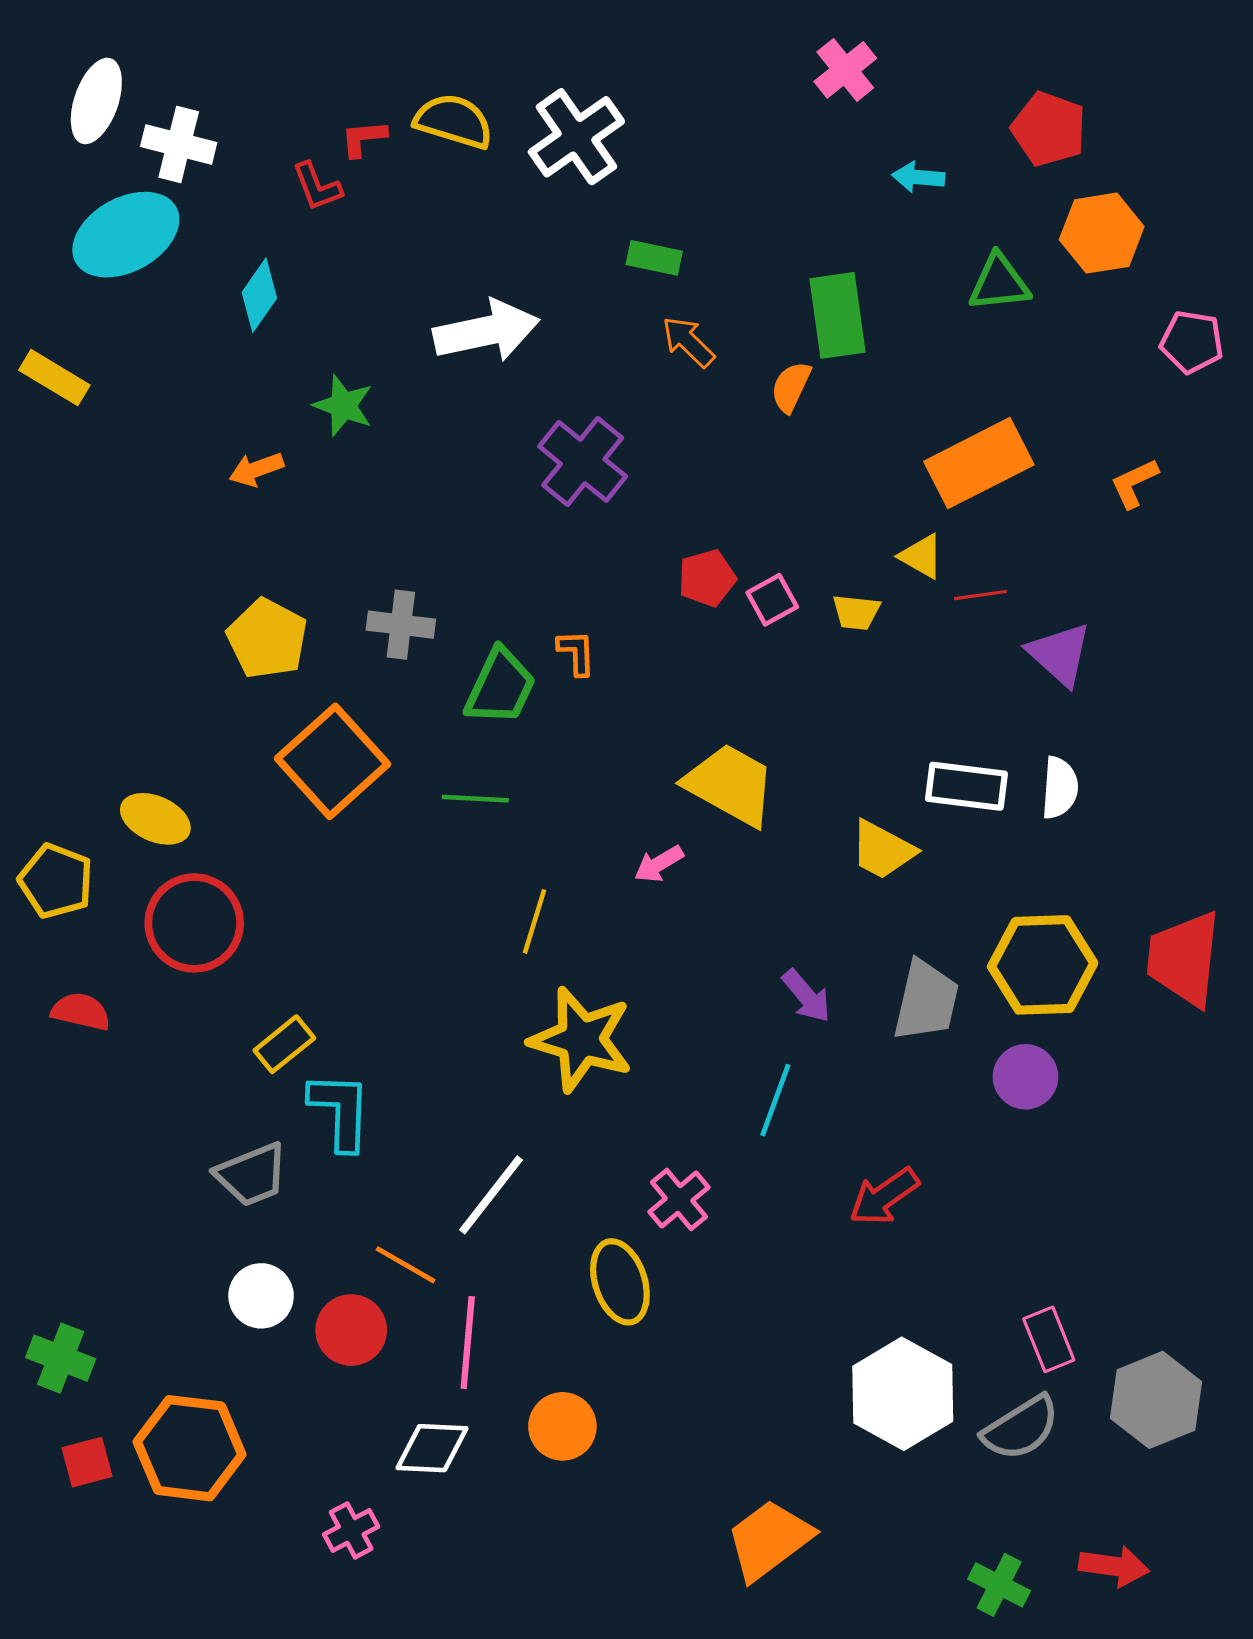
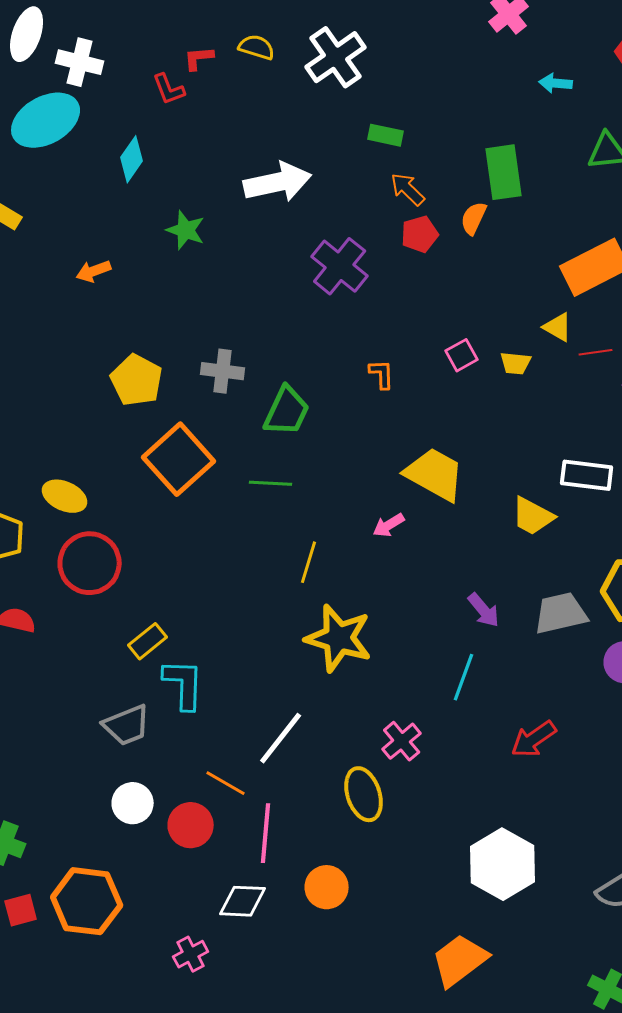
yellow semicircle: (454, 121) -> (257, 47), size x0.7
orange arrow: (256, 469) -> (94, 271), moved
red pentagon: (707, 578) -> (420, 234), moved
orange L-shape: (576, 653) -> (382, 374), moved
gray trapezoid: (926, 1001) -> (561, 613), turned -116
white hexagon: (903, 1394) -> (503, 864), moved

